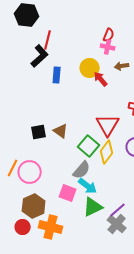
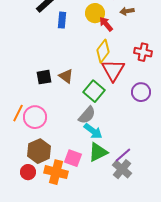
yellow diamond: (107, 152) -> (103, 51), moved
pink square: (68, 193) -> (73, 158), moved

